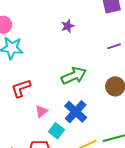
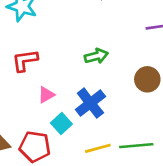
green arrow: (74, 76) -> (96, 56), size x0.7

